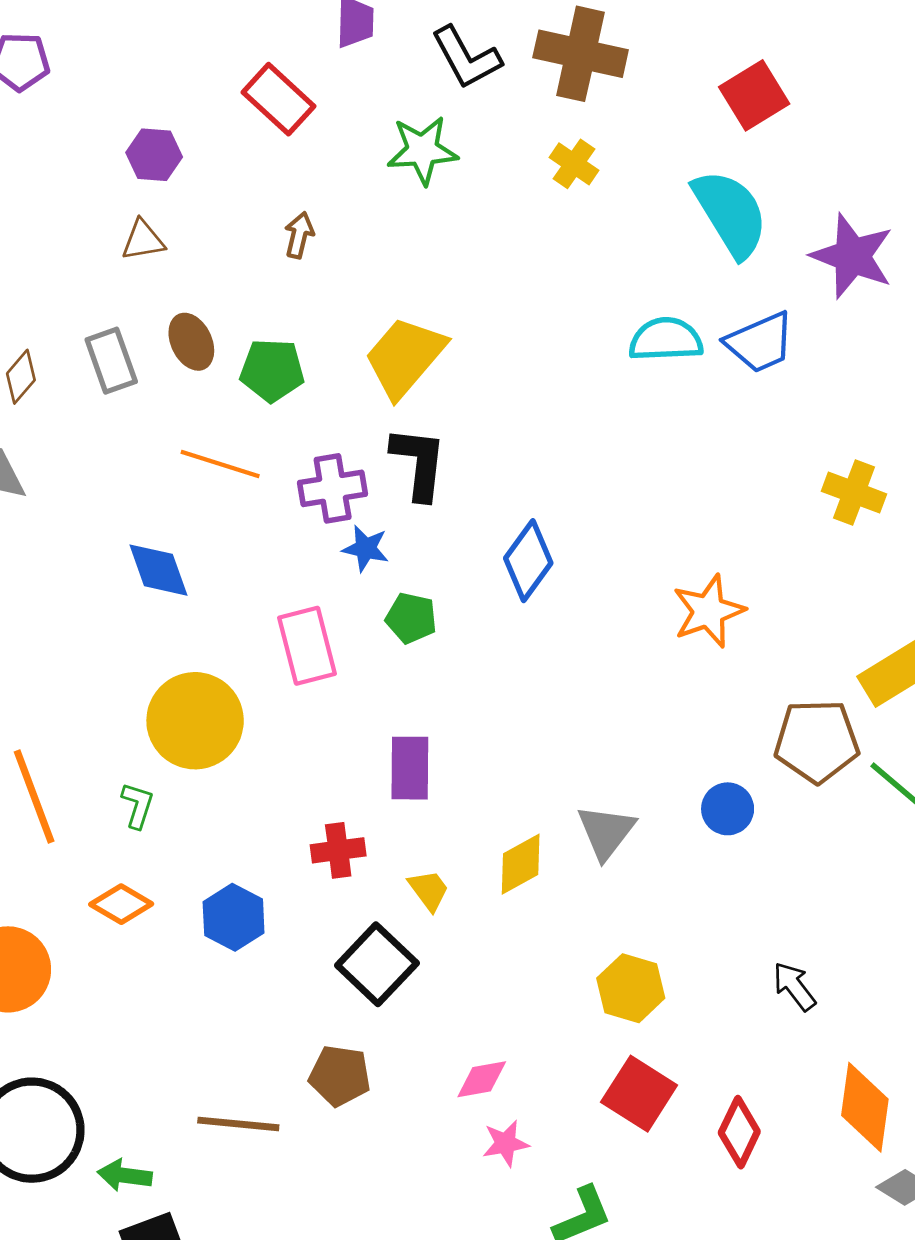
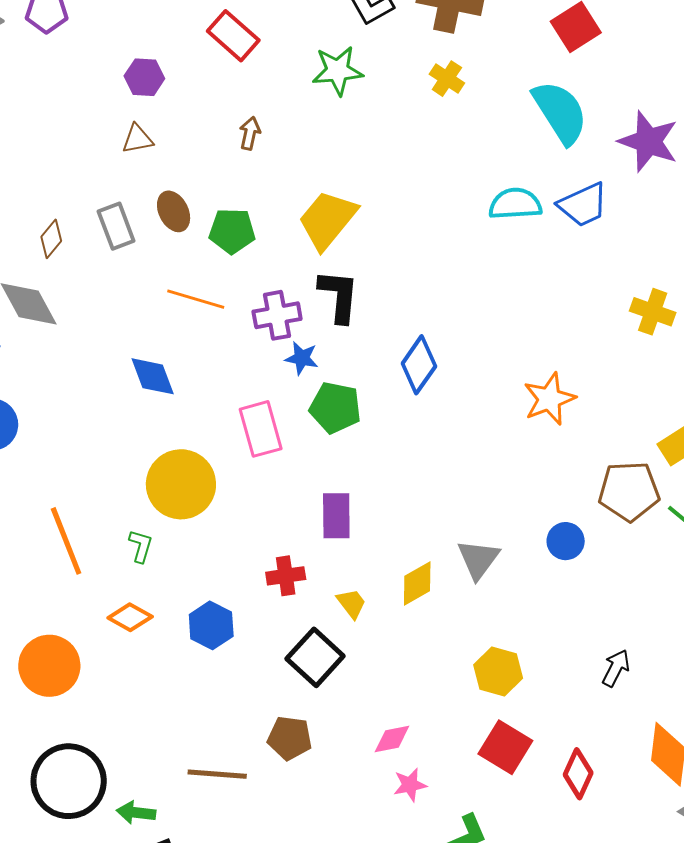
green pentagon: (411, 618) -> (335, 408), size x1.4
black arrow: (794, 986) -> (616, 668), turned 66

